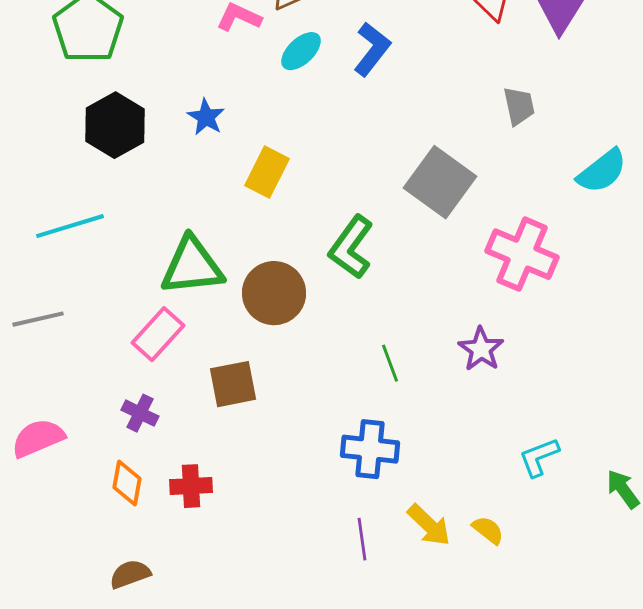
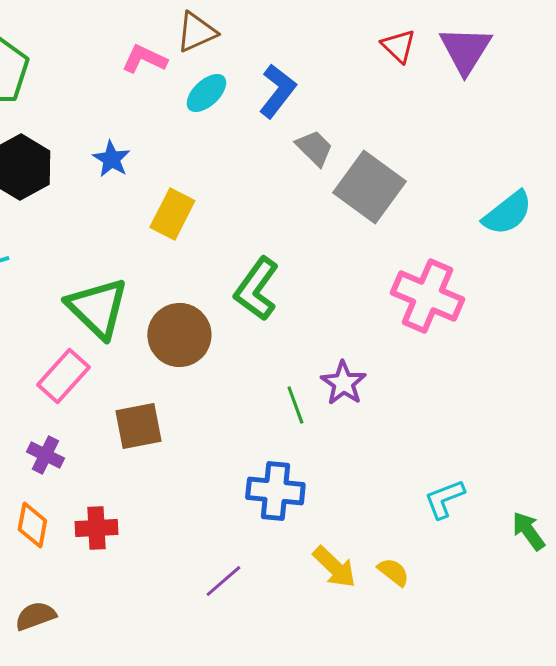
gray trapezoid: (519, 106) -> (314, 148), moved, turned -33
gray square: (440, 182) -> (369, 187), moved
green triangle: (192, 266) -> (97, 308), turned 50
purple star: (481, 349) -> (343, 383), moved
purple line: (362, 539) -> (223, 581), moved, turned 57

